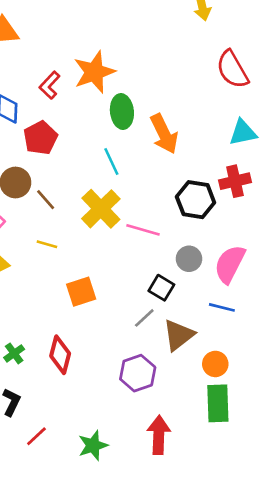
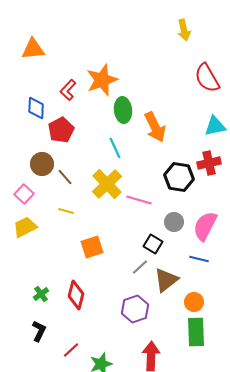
red line: (36, 436) -> (71, 350), moved

